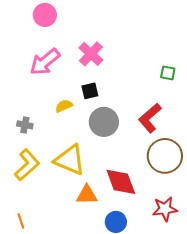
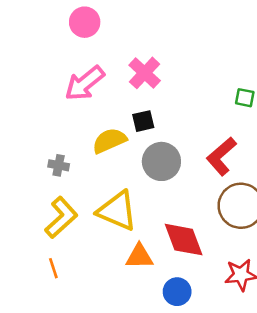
yellow semicircle: (64, 106) -> (109, 141), size x1.5
orange line: (21, 221) -> (53, 268), moved

